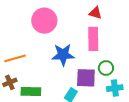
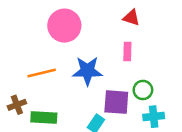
pink rectangle: (93, 39) -> (127, 51), size x0.6
orange line: (15, 58) -> (42, 73), moved

